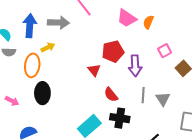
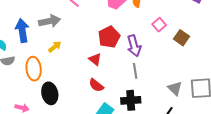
yellow arrow: (48, 47) -> (55, 47), moved
red semicircle: (111, 95) -> (96, 85), moved
gray line: (143, 95) -> (135, 71), moved
gray triangle: (163, 99) -> (175, 88), moved

